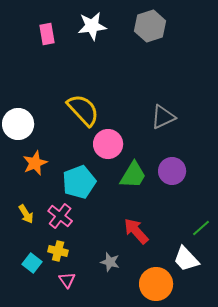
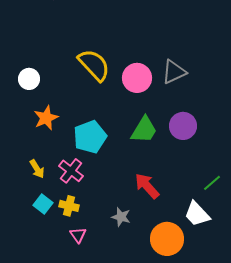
white circle: (18, 124) -> (29, 79), size x0.7
pink circle: (108, 144) -> (137, 78), moved
cyan square: (32, 263) -> (43, 204), moved

